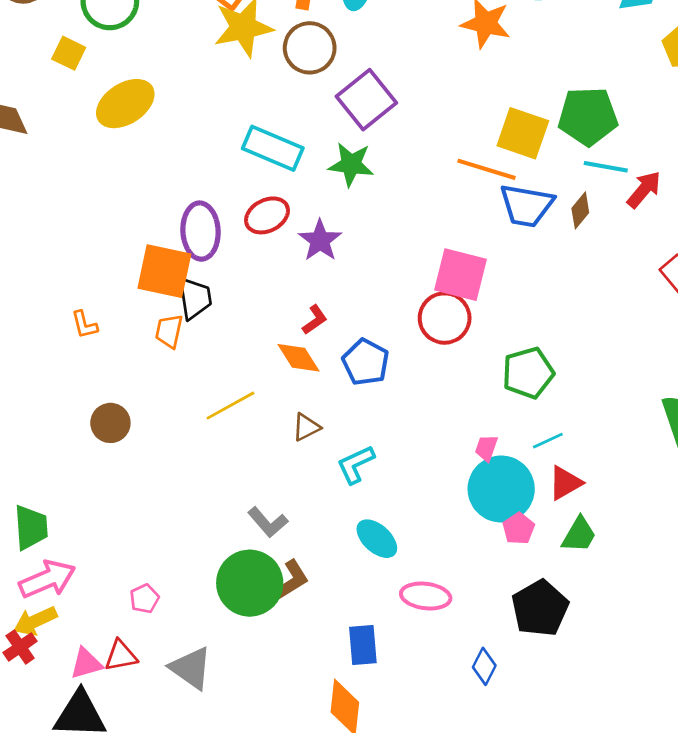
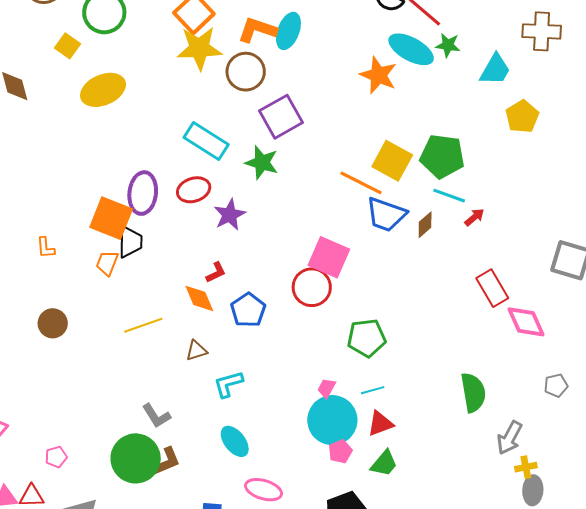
red arrow: (644, 190) -> (474, 217), size x0.7

